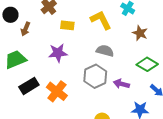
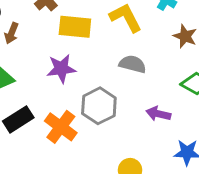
yellow rectangle: (67, 25) -> (75, 27), size x1.5
gray hexagon: (95, 76) -> (99, 106), moved

